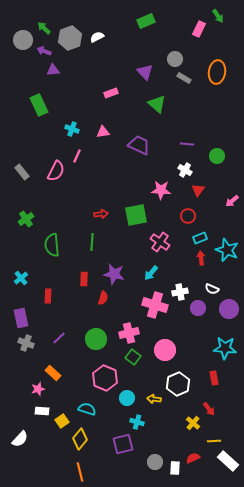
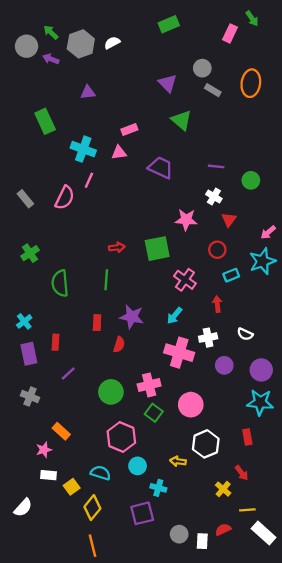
purple triangle: (53, 70) -> (88, 92), moved
pink rectangle: (111, 93) -> (129, 129), moved
cyan cross: (72, 129) -> (83, 149), size x1.5
cyan star: (227, 250) -> (262, 261), moved, turned 30
red arrow: (201, 258) -> (217, 304), moved
purple circle: (198, 308) -> (224, 365), moved
purple circle: (229, 309) -> (261, 370), moved
purple rectangle: (21, 318) -> (29, 354), moved
purple line: (59, 338) -> (68, 373), moved
cyan circle: (127, 398) -> (138, 466), moved

